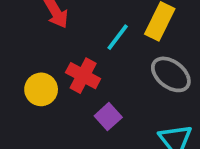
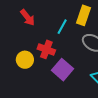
purple square: (108, 117) -> (63, 70), size x1.5

